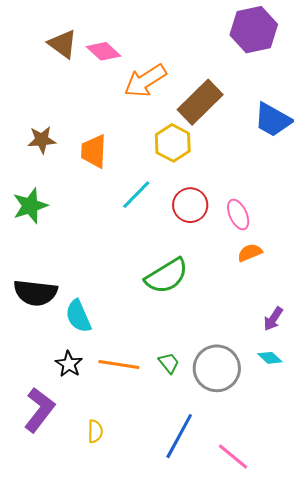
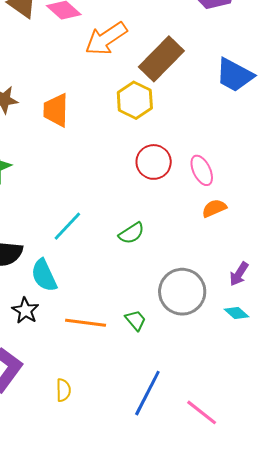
cyan line: (136, 195) -> (67, 226), moved
green semicircle: (167, 276) -> (131, 233), size x0.6
black star: (69, 364) -> (25, 311), moved
gray circle: (217, 368) -> (182, 292), moved

